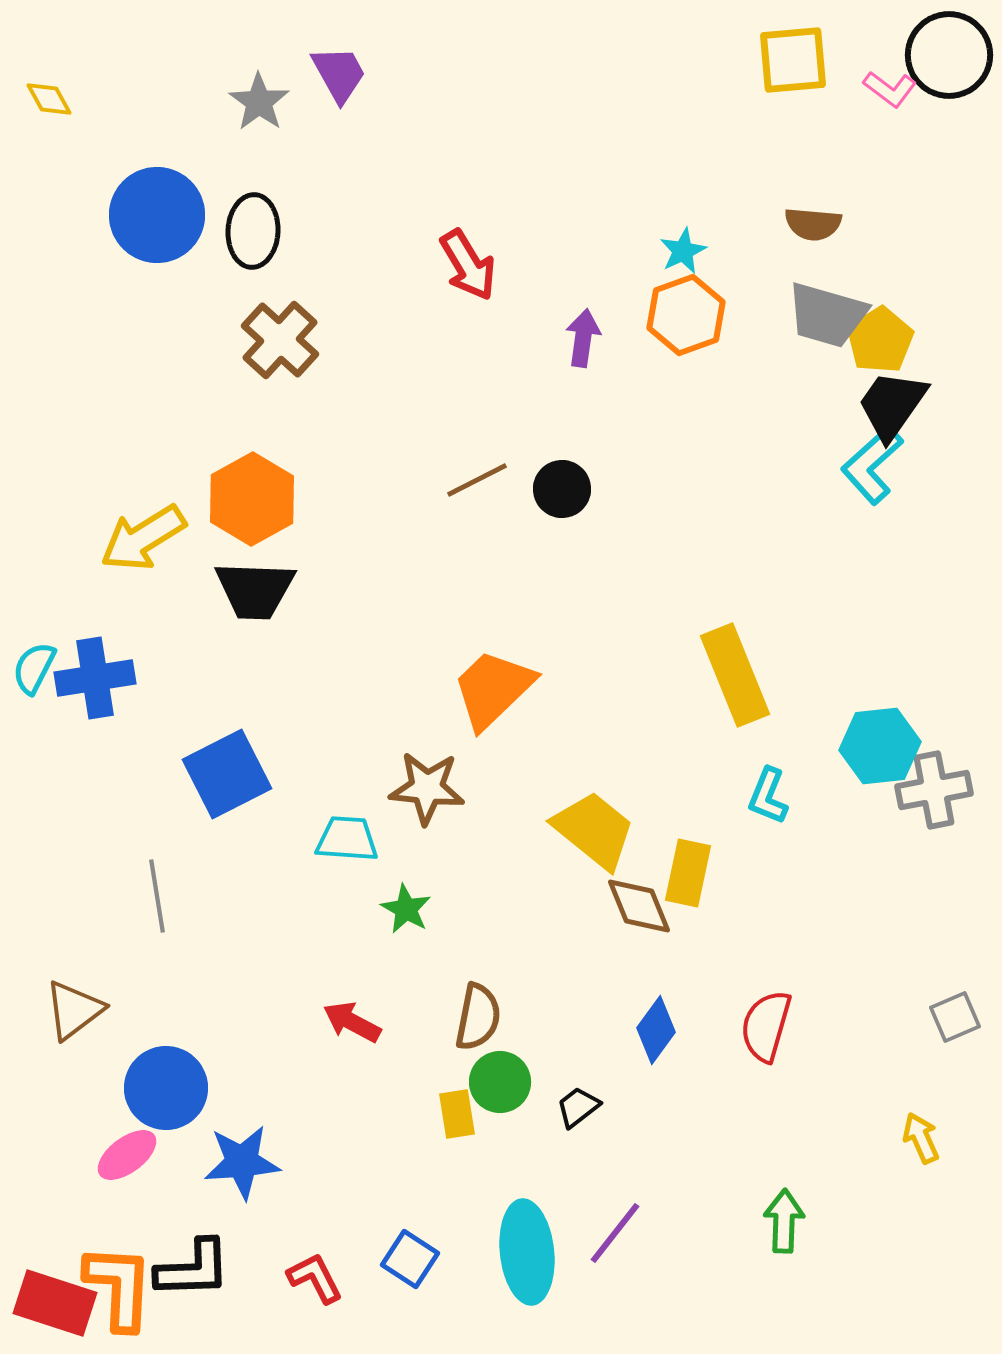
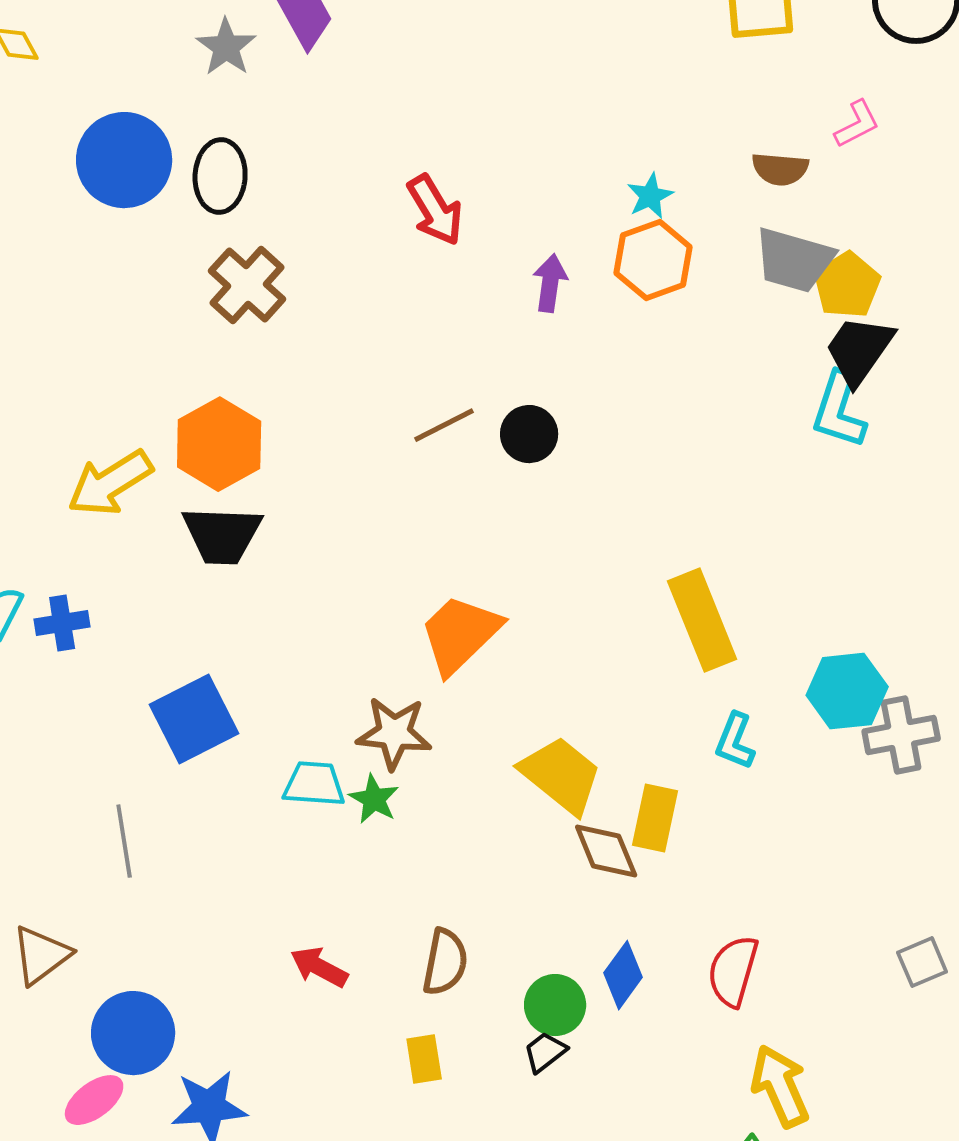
pink L-shape: (890, 89) -> (857, 124), moved, turned -64
cyan L-shape: (872, 465) -> (839, 410), turned -30
blue cross: (95, 678) -> (62, 623), size x0.7
green star: (406, 909) -> (374, 799), moved
green circle: (500, 1082) -> (555, 1005), moved
yellow arrow: (921, 1138) -> (780, 1086), moved, size x1.6

